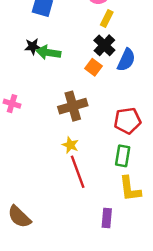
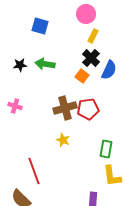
black star: (33, 47) -> (20, 65), moved
red pentagon: (127, 121) -> (88, 109), moved
red line: (78, 172) -> (34, 171), moved

